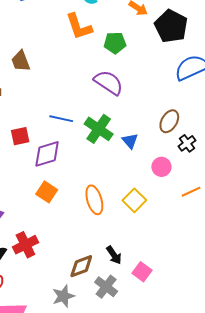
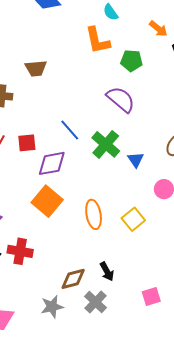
brown trapezoid: (21, 61) -> (36, 68), turned -80
blue line: (61, 119) -> (70, 130), turned 30
orange square: (47, 192) -> (47, 201), size x1.4
red cross: (25, 245) -> (20, 251), turned 30
pink square: (142, 272) -> (151, 297), moved, turned 30

